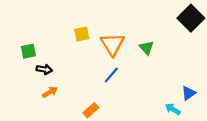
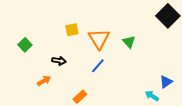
green square: (28, 51) -> (25, 45), turned -32
black arrow: (44, 69) -> (59, 61), moved

